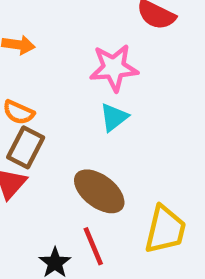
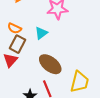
cyan triangle: (114, 117) -> (41, 33), moved

